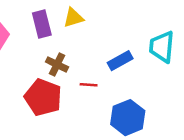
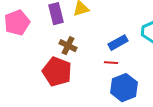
red line: (89, 85) -> (111, 63), moved

